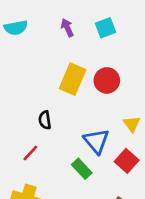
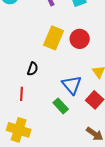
black semicircle: (45, 120) -> (33, 69), turned -152
red line: (30, 153) -> (22, 94), turned -40

